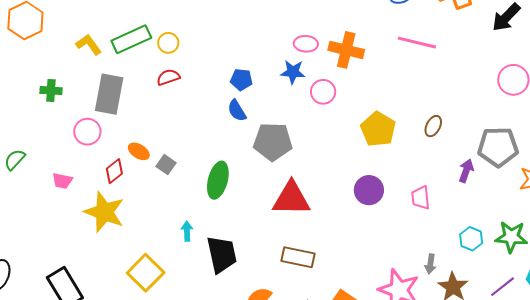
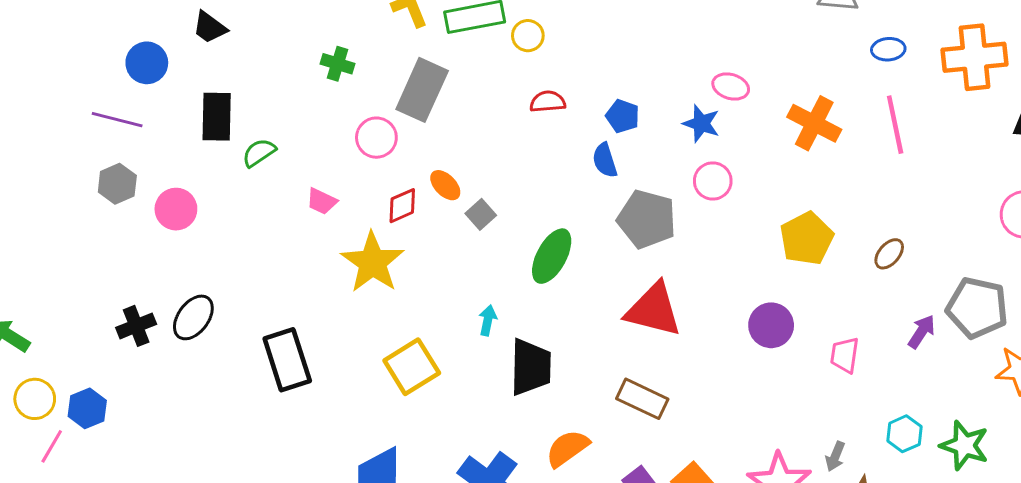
pink line: (417, 43) -> (895, 125), turned 51
orange cross: (346, 50) -> (814, 123), moved
red semicircle: (168, 77) -> (548, 102), moved
pink circle: (323, 92) -> (713, 181), moved

